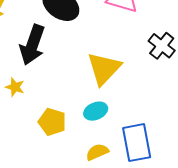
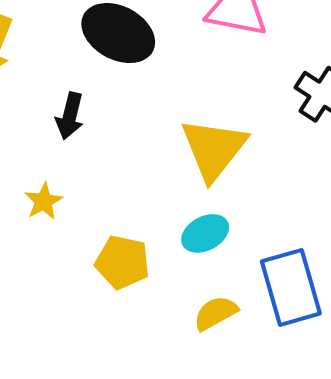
black arrow: (32, 45) -> (70, 116), size x0.6
yellow star: (15, 87) -> (44, 201), turned 30

